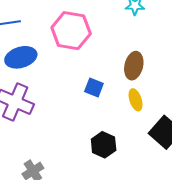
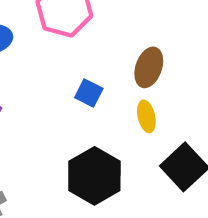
black hexagon: (104, 145) -> (94, 176), size x1.5

